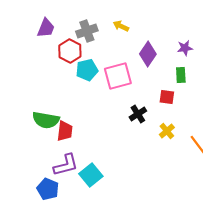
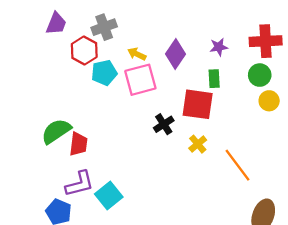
yellow arrow: (121, 26) -> (137, 54), moved
red square: (167, 97) -> (198, 104), size x1.8
green semicircle: (46, 120) -> (56, 131), turned 136

